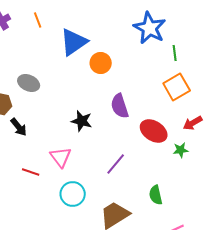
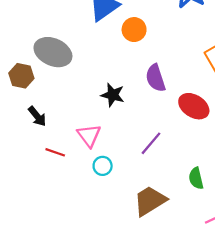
gray ellipse: (29, 83) -> (53, 52), size x1.5
black arrow: (19, 127) -> (37, 116), moved
cyan circle: (73, 194) -> (103, 166), moved, size x0.7

